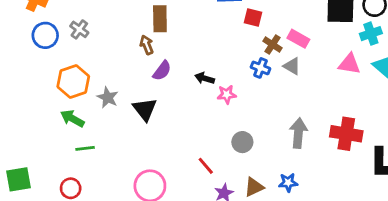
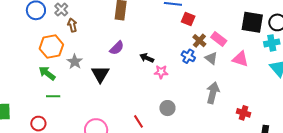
brown arrow: (147, 45) -> (72, 25), moved
pink triangle: (349, 64) -> (240, 59), moved
gray arrow: (298, 133) -> (213, 93), moved
red cross: (346, 134) -> (243, 113), size x0.6

